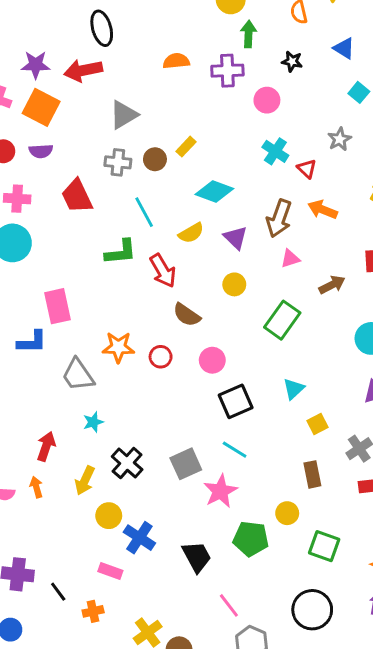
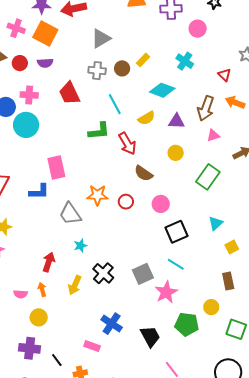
cyan cross: (275, 151) -> (185, 61), moved
purple triangle: (236, 238) -> (176, 121), turned -42
yellow circle: (109, 516) -> (39, 317), moved

